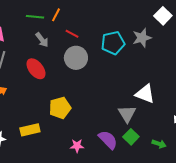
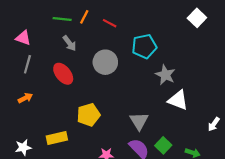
red line: (72, 34) -> (110, 23), moved
gray star: (142, 38) -> (165, 75), moved, turned -30
gray triangle: (127, 114) -> (139, 121), moved

